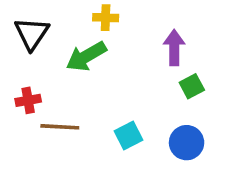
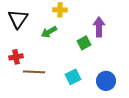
green arrow: (86, 56) -> (49, 32), size x0.7
green square: (192, 86) -> (84, 43), moved

